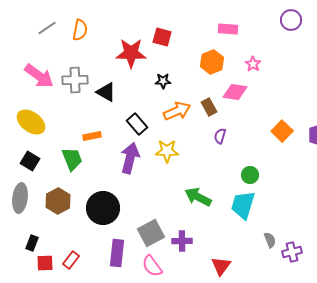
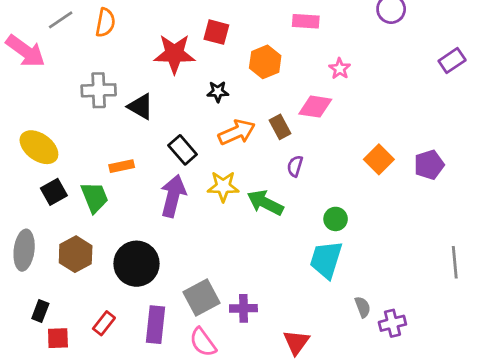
orange hexagon: (212, 62) -> (265, 62), moved
pink arrow: (39, 76) -> (25, 51), moved
black square: (30, 161) -> (54, 192), moved, turned 30
green arrow: (198, 197) -> (265, 203), moved
red rectangle: (71, 260) -> (104, 323), moved

